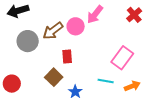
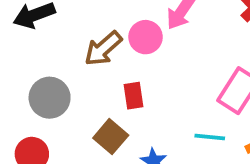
gray circle: (28, 41) -> (50, 98), moved

